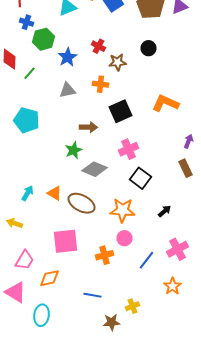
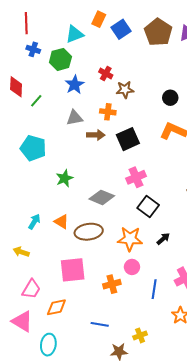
green hexagon: (44, 39) -> (60, 59), moved
black circle: (148, 48) -> (170, 98), moved
brown arrow: (88, 127) -> (96, 135), moved
green star: (74, 150) -> (64, 178), moved
brown ellipse: (82, 203) -> (89, 232), turned -36
black arrow: (164, 211) -> (163, 239), moved
blue line: (146, 260) -> (154, 289), turned -30

